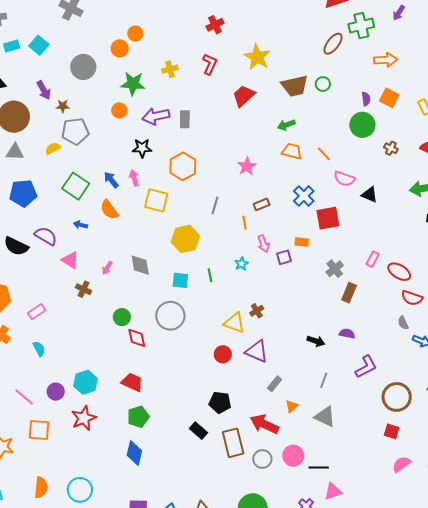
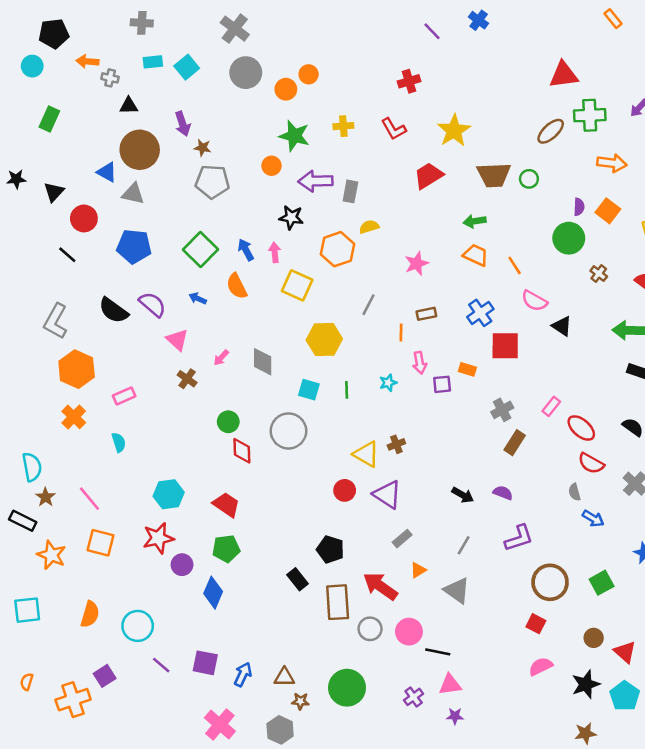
red L-shape: (210, 64) -> (394, 129), turned 115
gray circle: (83, 67) -> (246, 73), moved
yellow semicircle: (53, 148) -> (369, 227), moved
purple circle: (56, 392) -> (182, 565), moved

